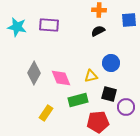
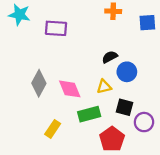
cyan star: (17, 27) -> (19, 15), moved
black semicircle: (98, 31) -> (110, 57), moved
red pentagon: (98, 122) -> (112, 139), turned -30

